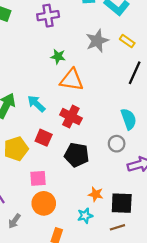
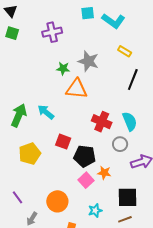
gray star: (97, 41) -> (88, 61), moved, turned -30
red cross: (71, 117) -> (102, 122), moved
red square: (44, 138) -> (63, 142), moved
pink square: (38, 178) -> (86, 180), moved, turned -35
orange star: (96, 194) -> (104, 173), moved

